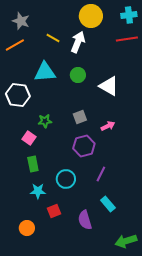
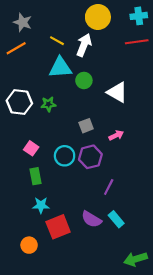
cyan triangle: (45, 72) -> (60, 68), moved
green star: (45, 121) -> (48, 104), moved
cyan circle: (66, 179) -> (65, 156), moved
red square: (54, 211) -> (58, 227), size x1.6
purple semicircle: (85, 220) -> (91, 219), moved, turned -42

